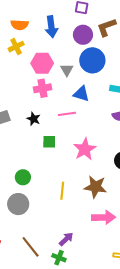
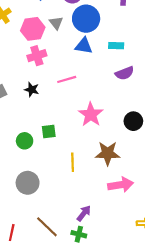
gray triangle: (67, 70) -> (56, 23), moved
blue triangle: (81, 94) -> (84, 46), moved
green square: (49, 142) -> (49, 132), moved
green circle: (23, 177) -> (25, 141), moved

